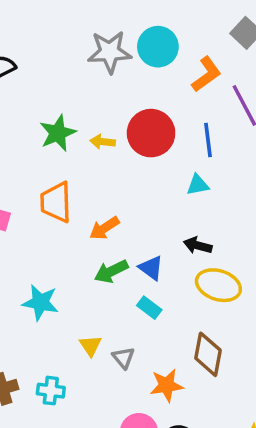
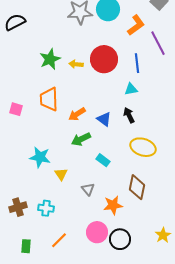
black arrow: (198, 245) -> (129, 115), moved, turned 49
blue triangle: (151, 268) -> (104, 119), moved
yellow triangle: (91, 346) -> (61, 174), moved

